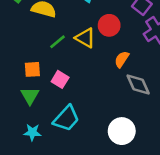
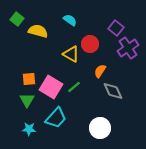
green line: (58, 42) -> (74, 87), moved
pink square: (60, 79) -> (51, 87), size x1.6

